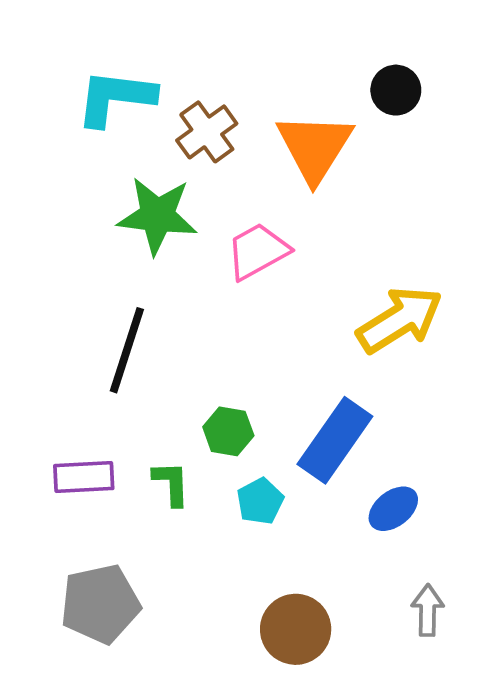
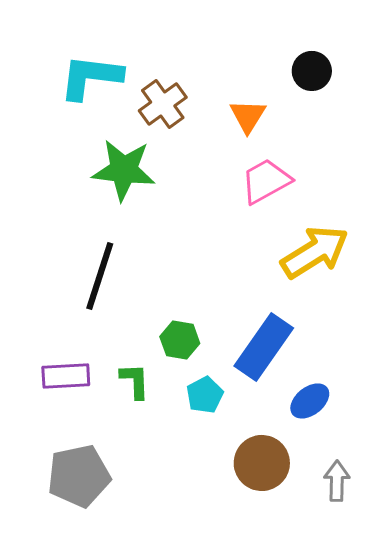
orange triangle: (315, 147) -> (248, 116), size x0.6
pink trapezoid: (258, 251) -> (266, 181), moved
brown circle: (296, 629) -> (262, 463), moved

